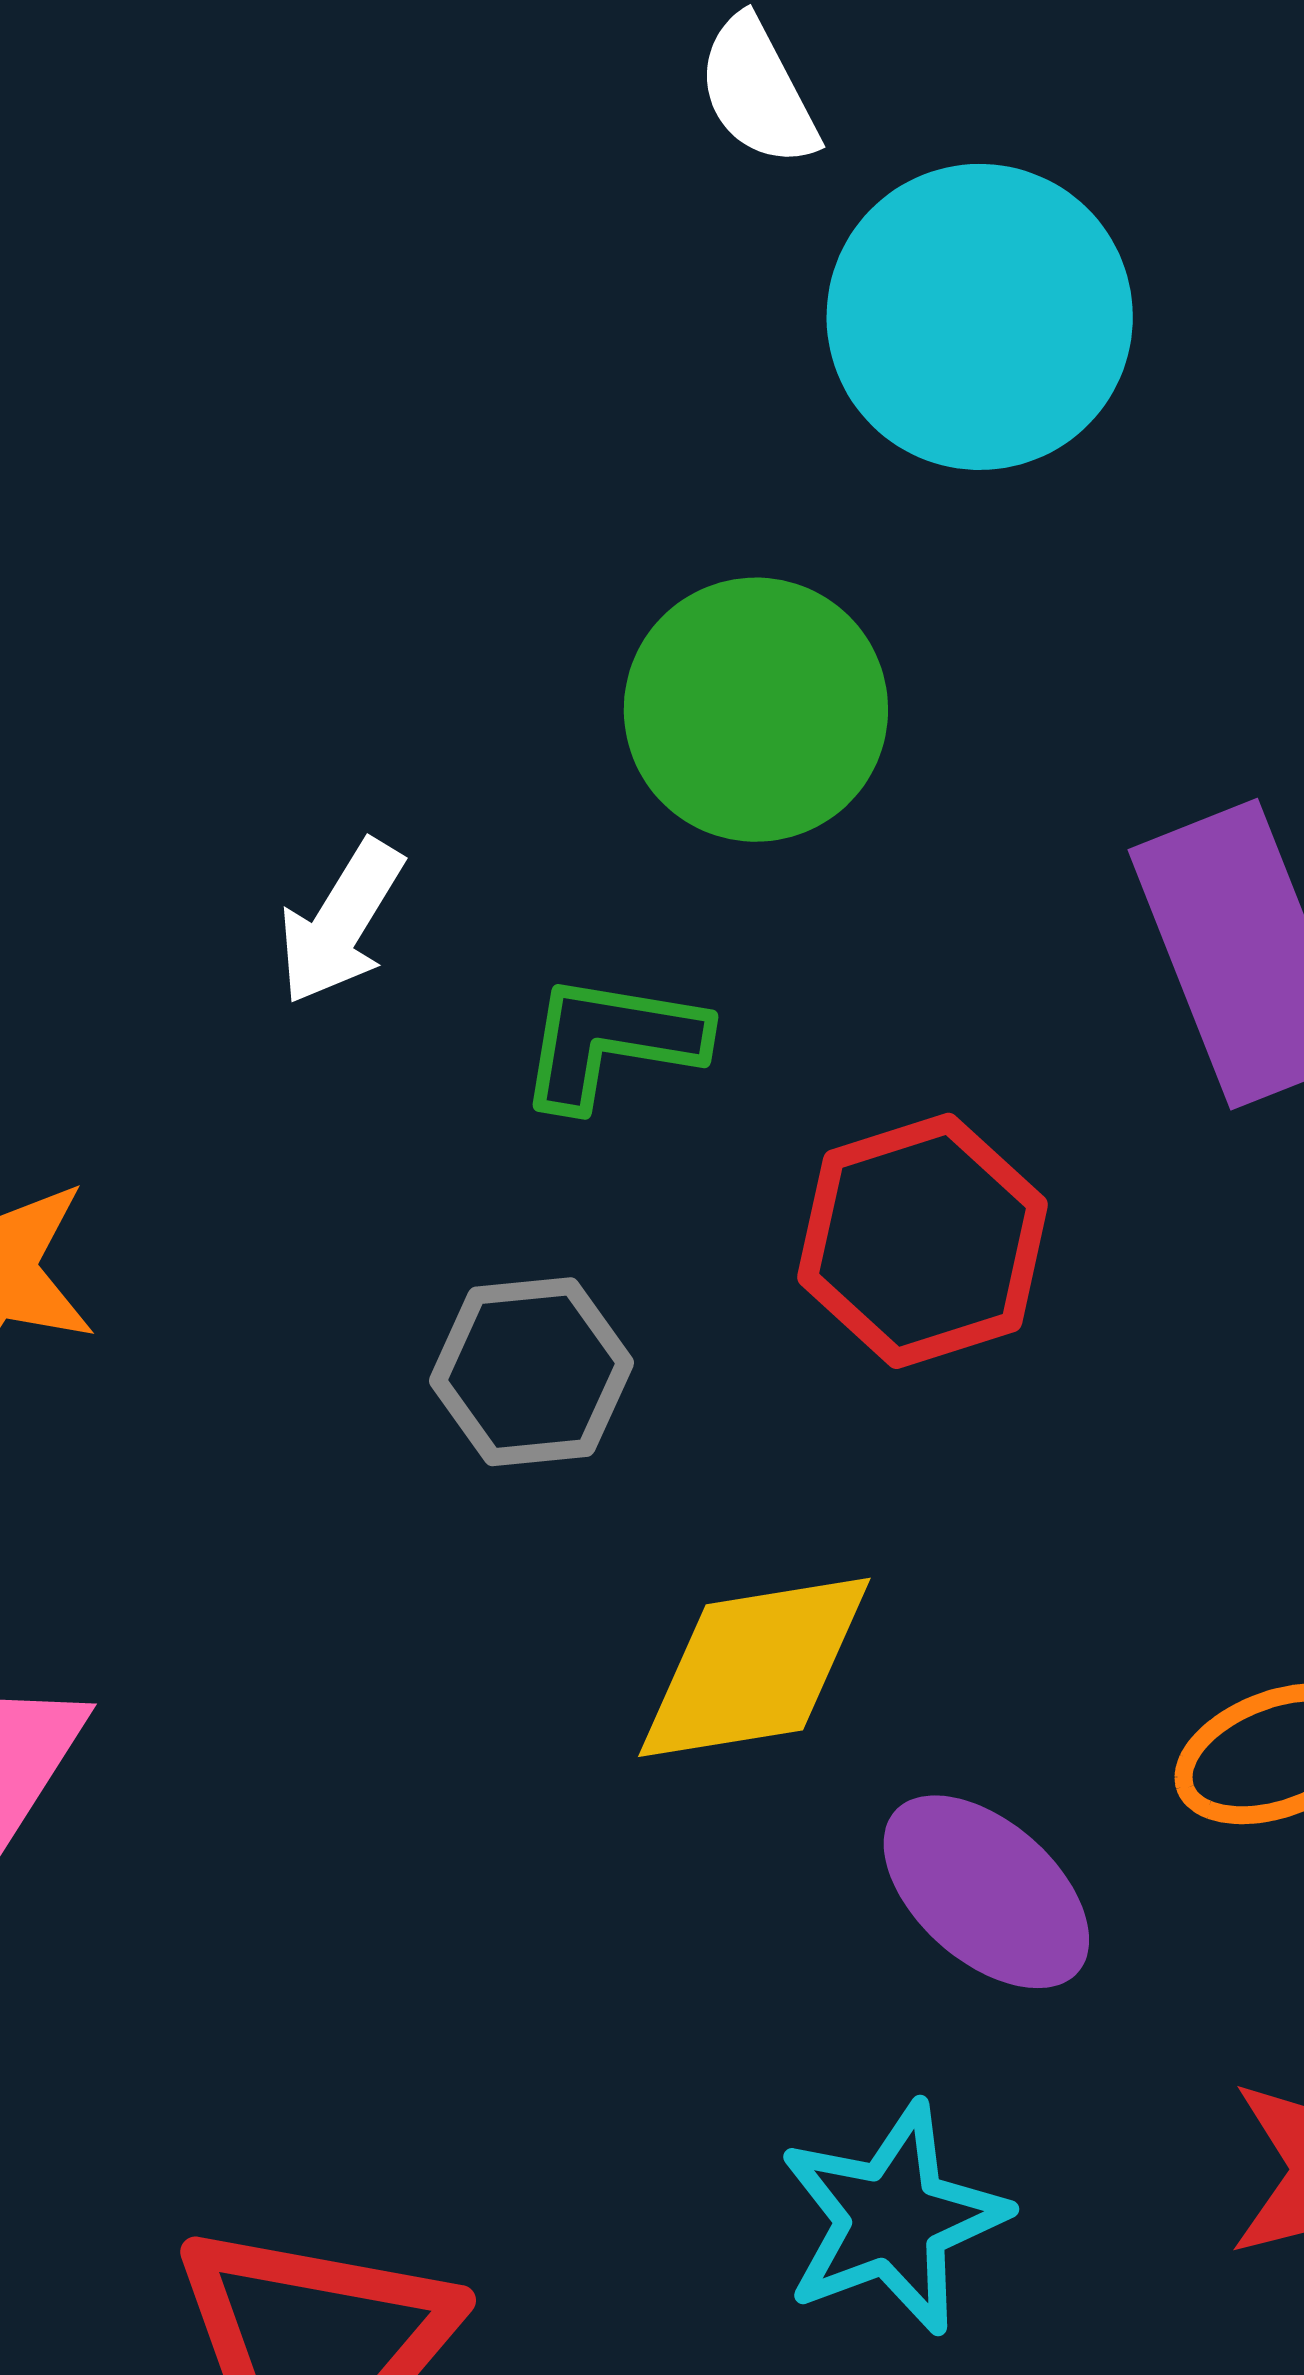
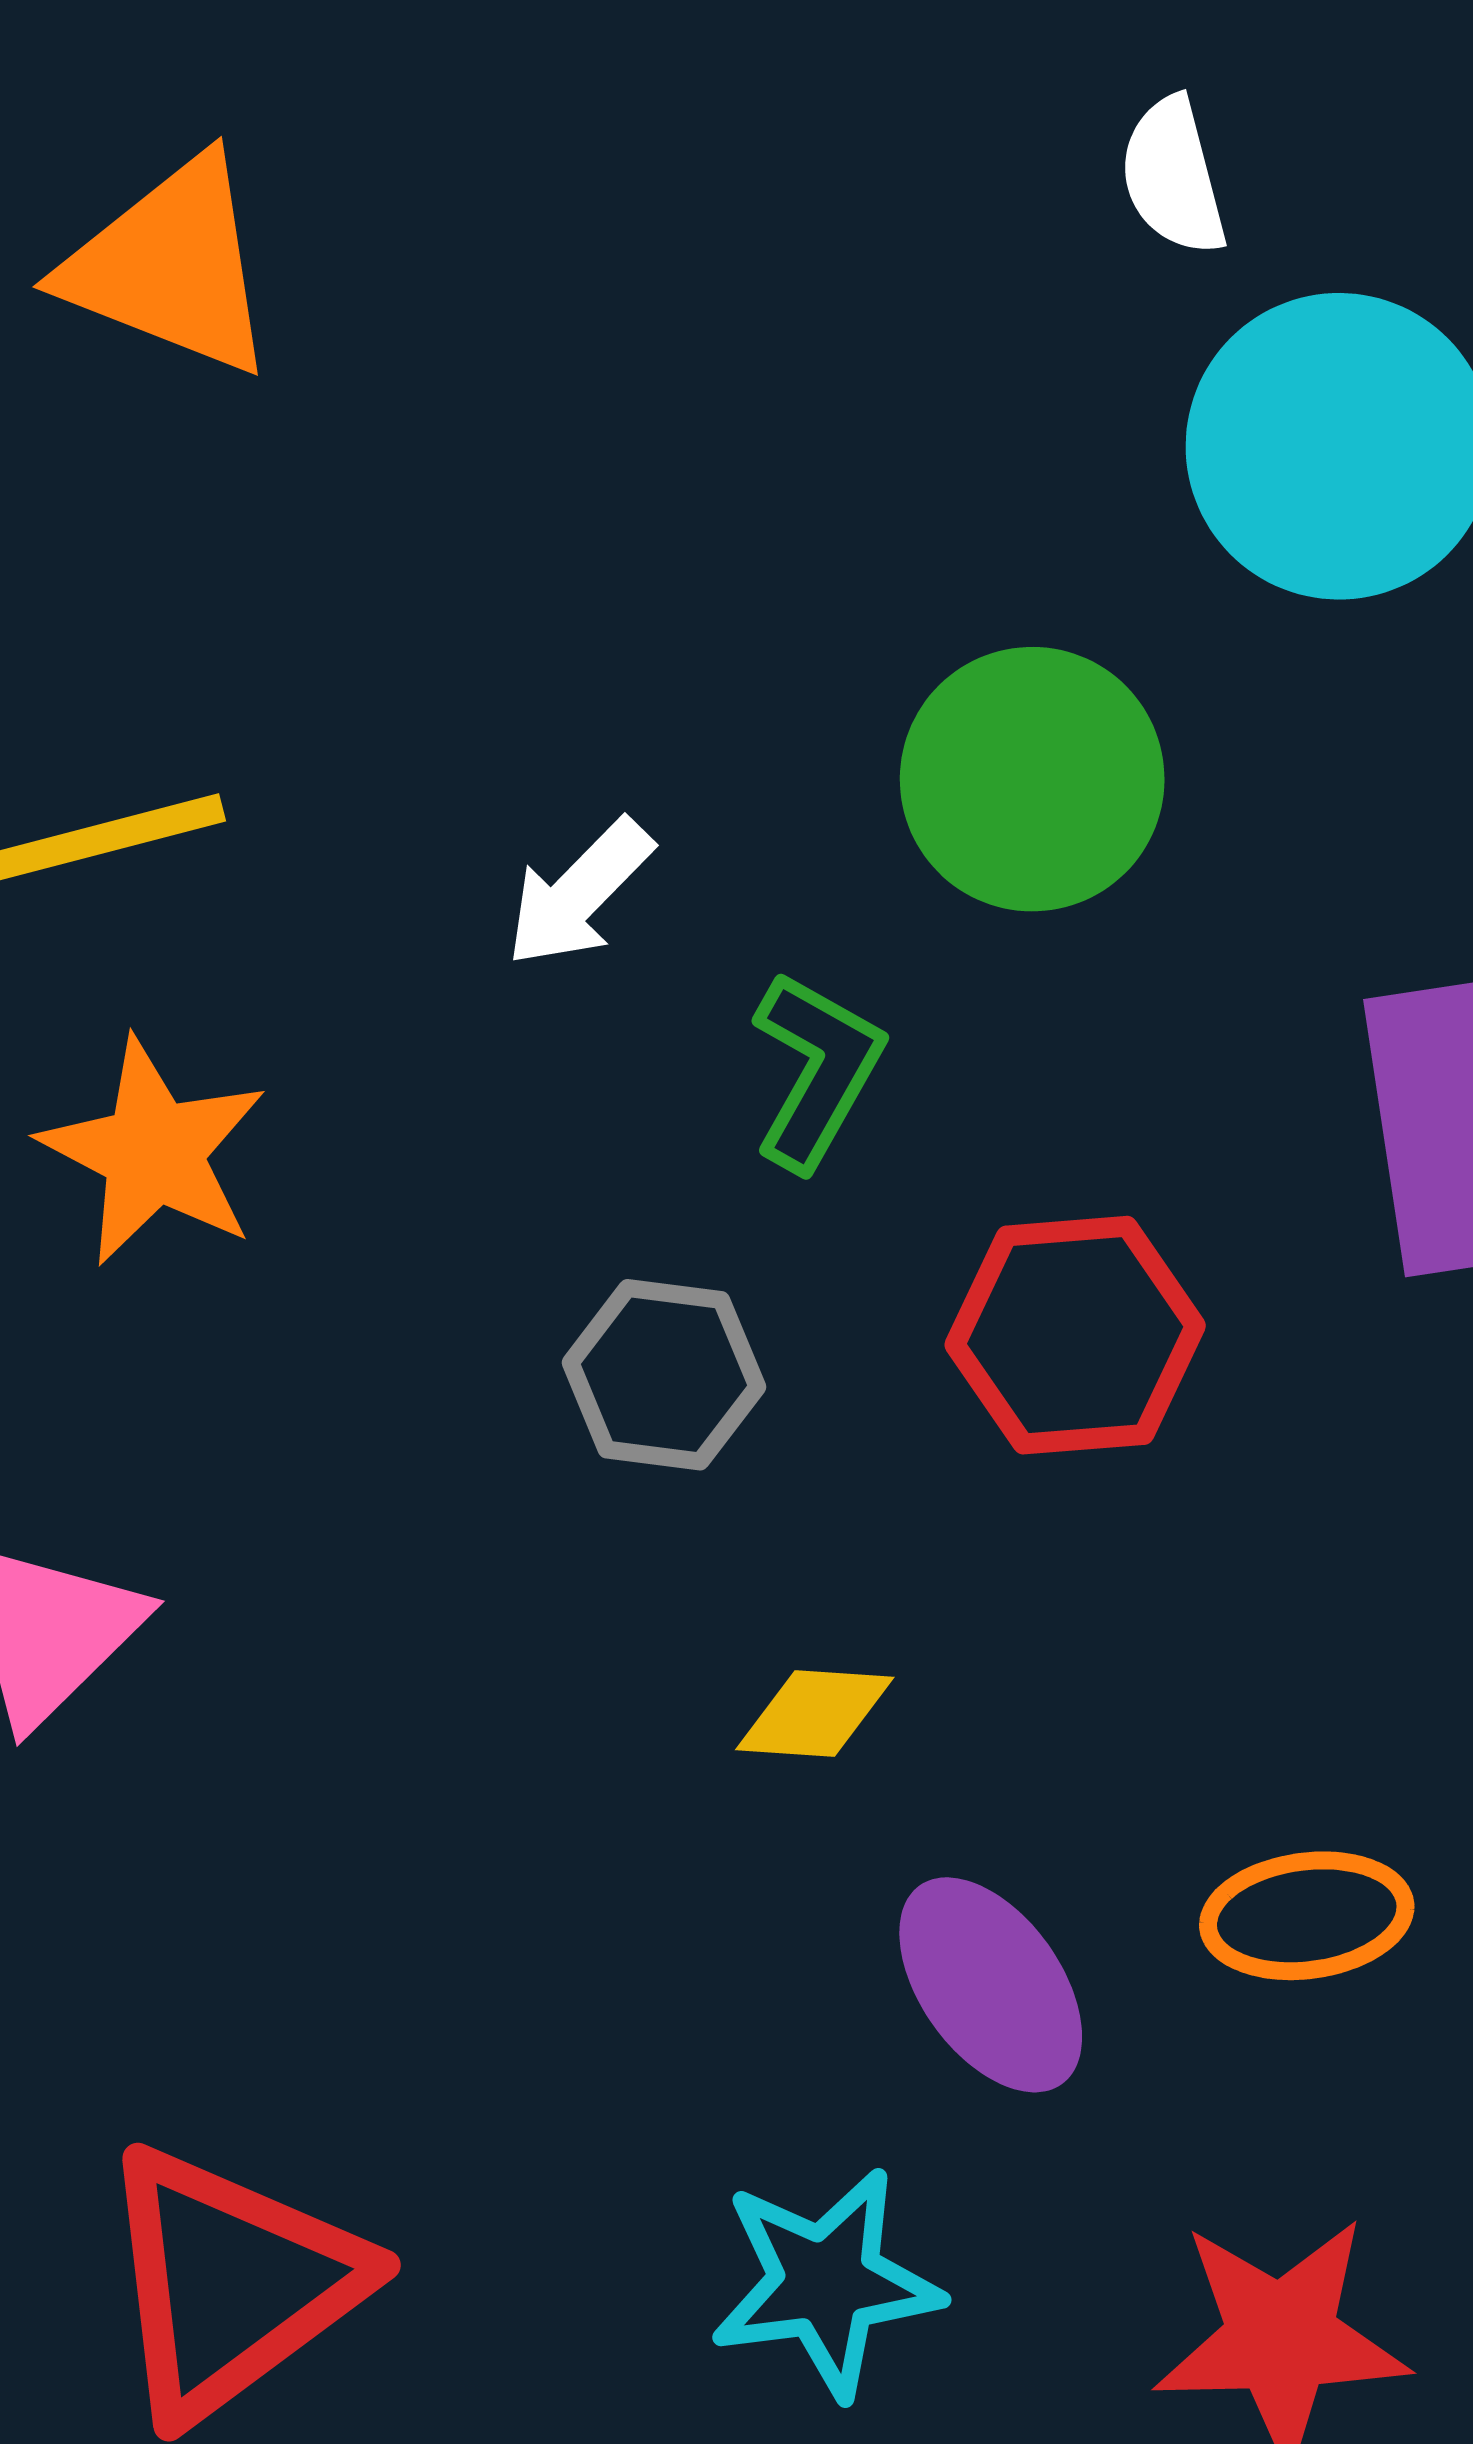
green L-shape: (612, 1041) -> (817, 1070), turned 97
yellow diamond: (754, 1667) -> (815, 1714), size x0.6

